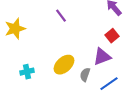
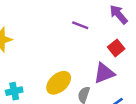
purple line: (61, 16) -> (80, 25), moved, turned -32

